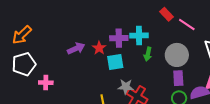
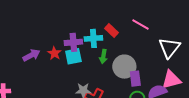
red rectangle: (166, 14) -> (111, 30), moved
gray circle: (177, 55) -> (124, 67), moved
cyan square: (115, 62) -> (73, 56), moved

